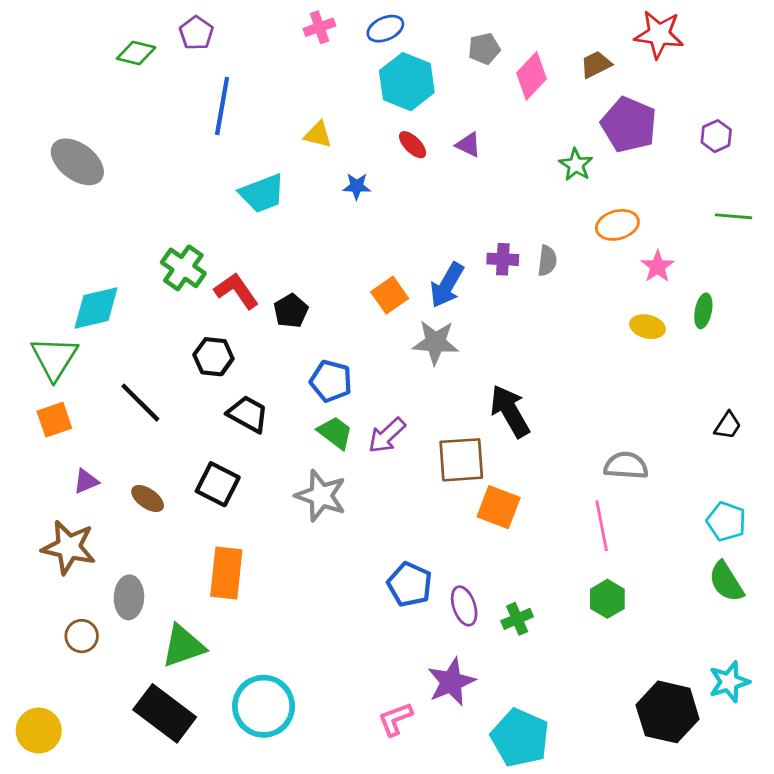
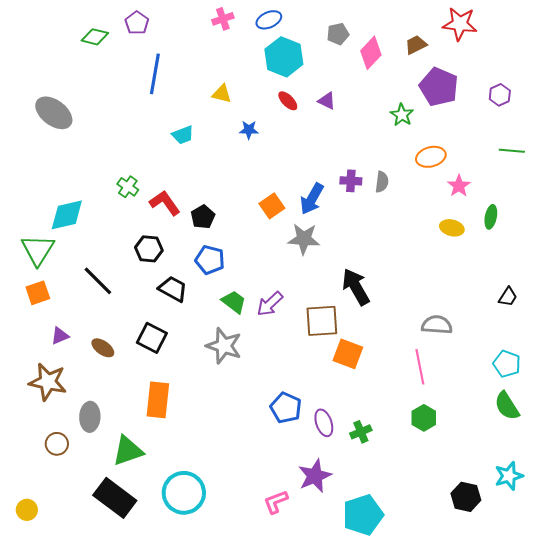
cyan trapezoid: (262, 193) -> (183, 135), size x0.7
green cross: (183, 268) -> (128, 187), size x0.7
blue pentagon: (331, 381) -> (210, 260), moved
black hexagon: (668, 712) -> (466, 497), size x0.7
yellow circle: (39, 731) -> (27, 510), size x0.7
cyan pentagon: (520, 738) -> (363, 515), turned 30

